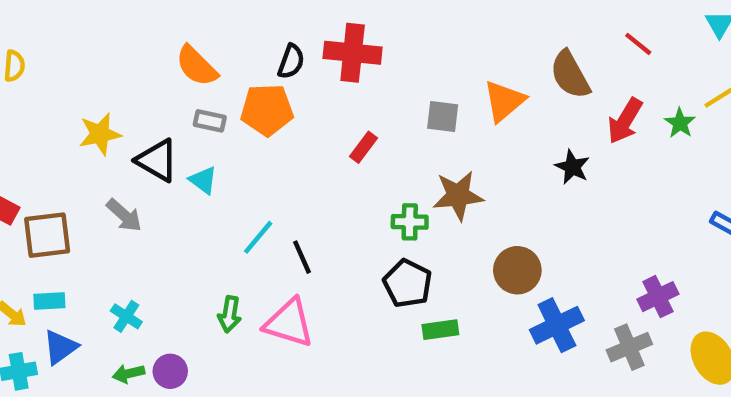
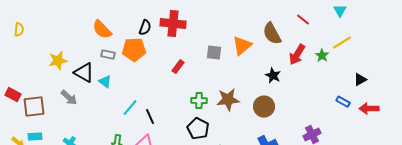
brown star: (458, 196) -> (228, 100), moved
brown circle: (517, 270) -> (264, 107), moved

